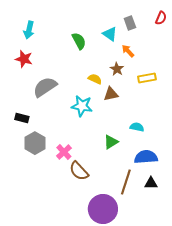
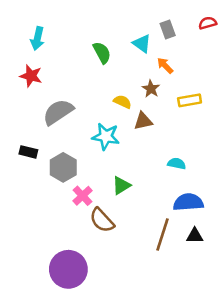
red semicircle: (161, 18) -> (208, 23), turned -128
green triangle: (111, 142) -> (121, 185), moved
gray hexagon: (35, 143) -> (63, 167), moved
purple circle: (103, 209) -> (68, 269), moved

